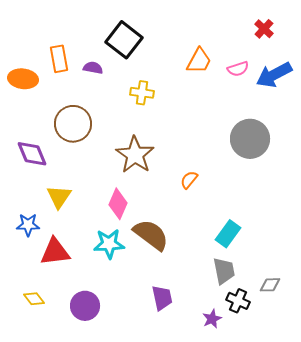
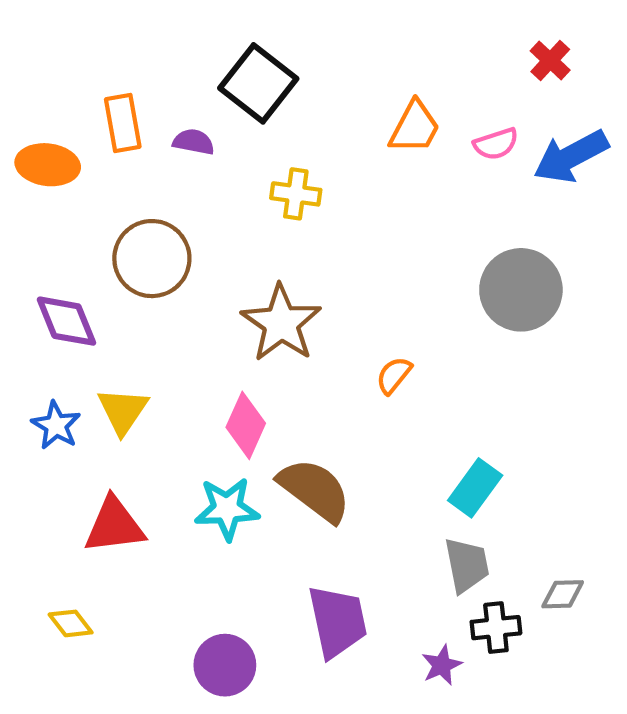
blue star: (28, 225) -> (56, 425), moved, turned 30
purple trapezoid: (162, 298) -> (337, 621), size x1.4
black cross: (238, 301) -> (496, 628), turned -30
purple circle: (85, 306) -> (225, 665), moved

